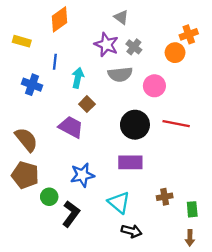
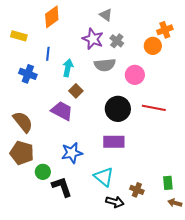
brown cross: (165, 197) -> (137, 190), moved, turned 32
black L-shape: (71, 214) -> (62, 187), turned -55
brown arrow: (190, 238) -> (175, 203), moved, turned 104

